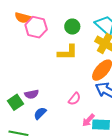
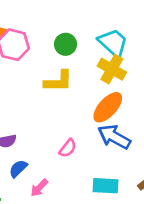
pink arrow: (88, 120) -> (39, 188), moved

